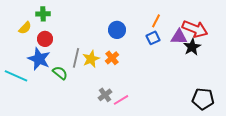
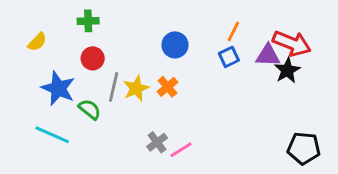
green cross: (43, 14) -> (88, 21), moved
red circle: (45, 39) -> (93, 58), moved
cyan line: (16, 76) -> (52, 135), moved

